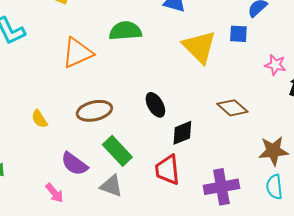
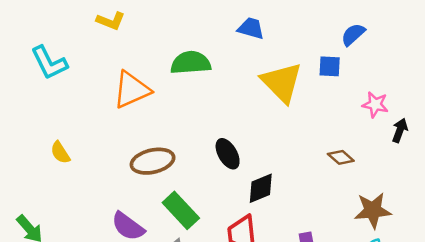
brown diamond: (232, 108) -> (341, 157), moved, size x0.7
yellow semicircle: (39, 119) -> (60, 153), moved

